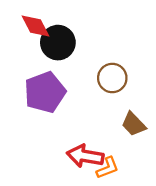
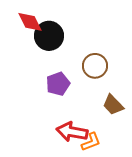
purple pentagon: (45, 92) -> (58, 84), moved, size x0.7

